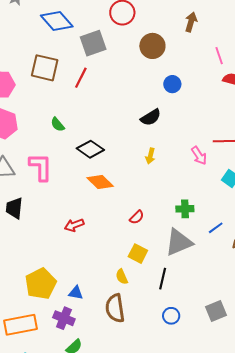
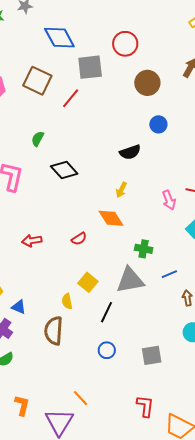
green semicircle: (58, 124) -> (38, 139), turned 56
orange diamond: (100, 182) -> (111, 218), moved
red semicircle: (137, 217) -> (79, 239), moved

